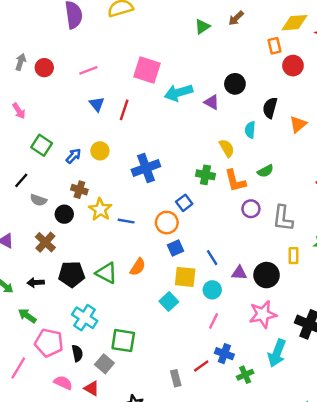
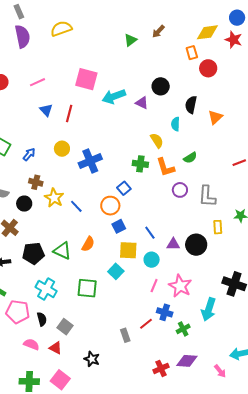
yellow circle: (100, 151) -> (62, 149), moved
blue line: (126, 221) -> (76, 206), turned 40
pink star: (263, 314) -> (180, 286), moved, turned -30
green square: (123, 341) -> (87, 288), moved

